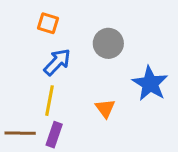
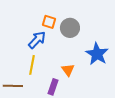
orange square: (48, 23) -> (49, 22), moved
purple rectangle: (54, 135) -> (53, 87), moved

